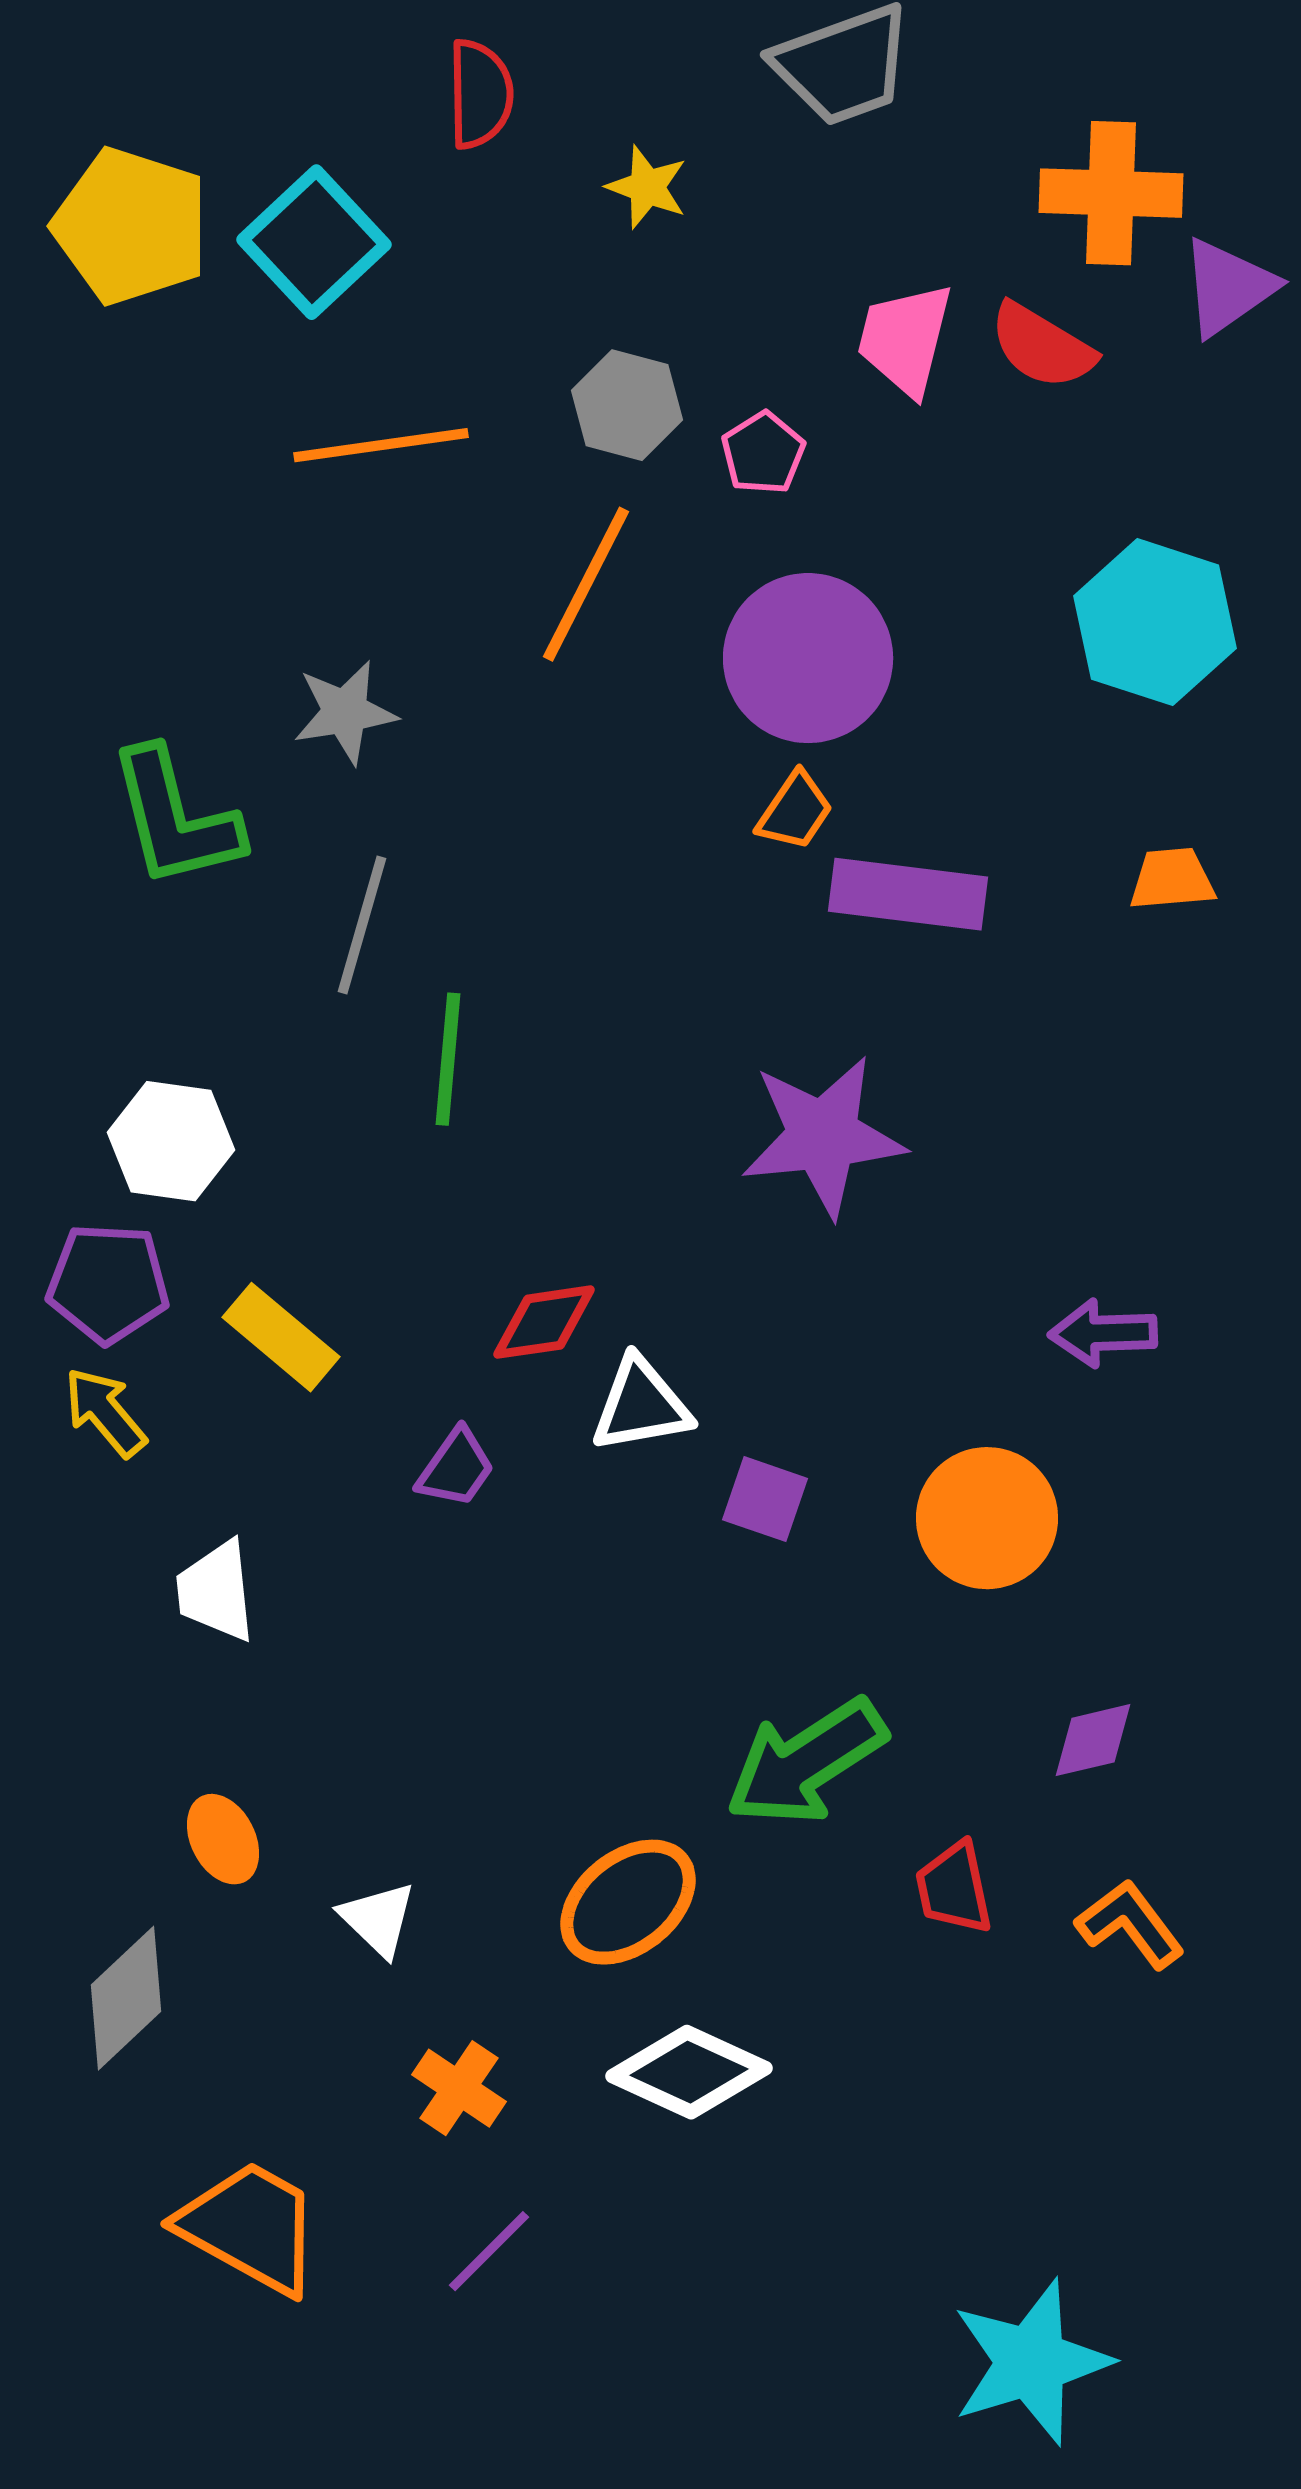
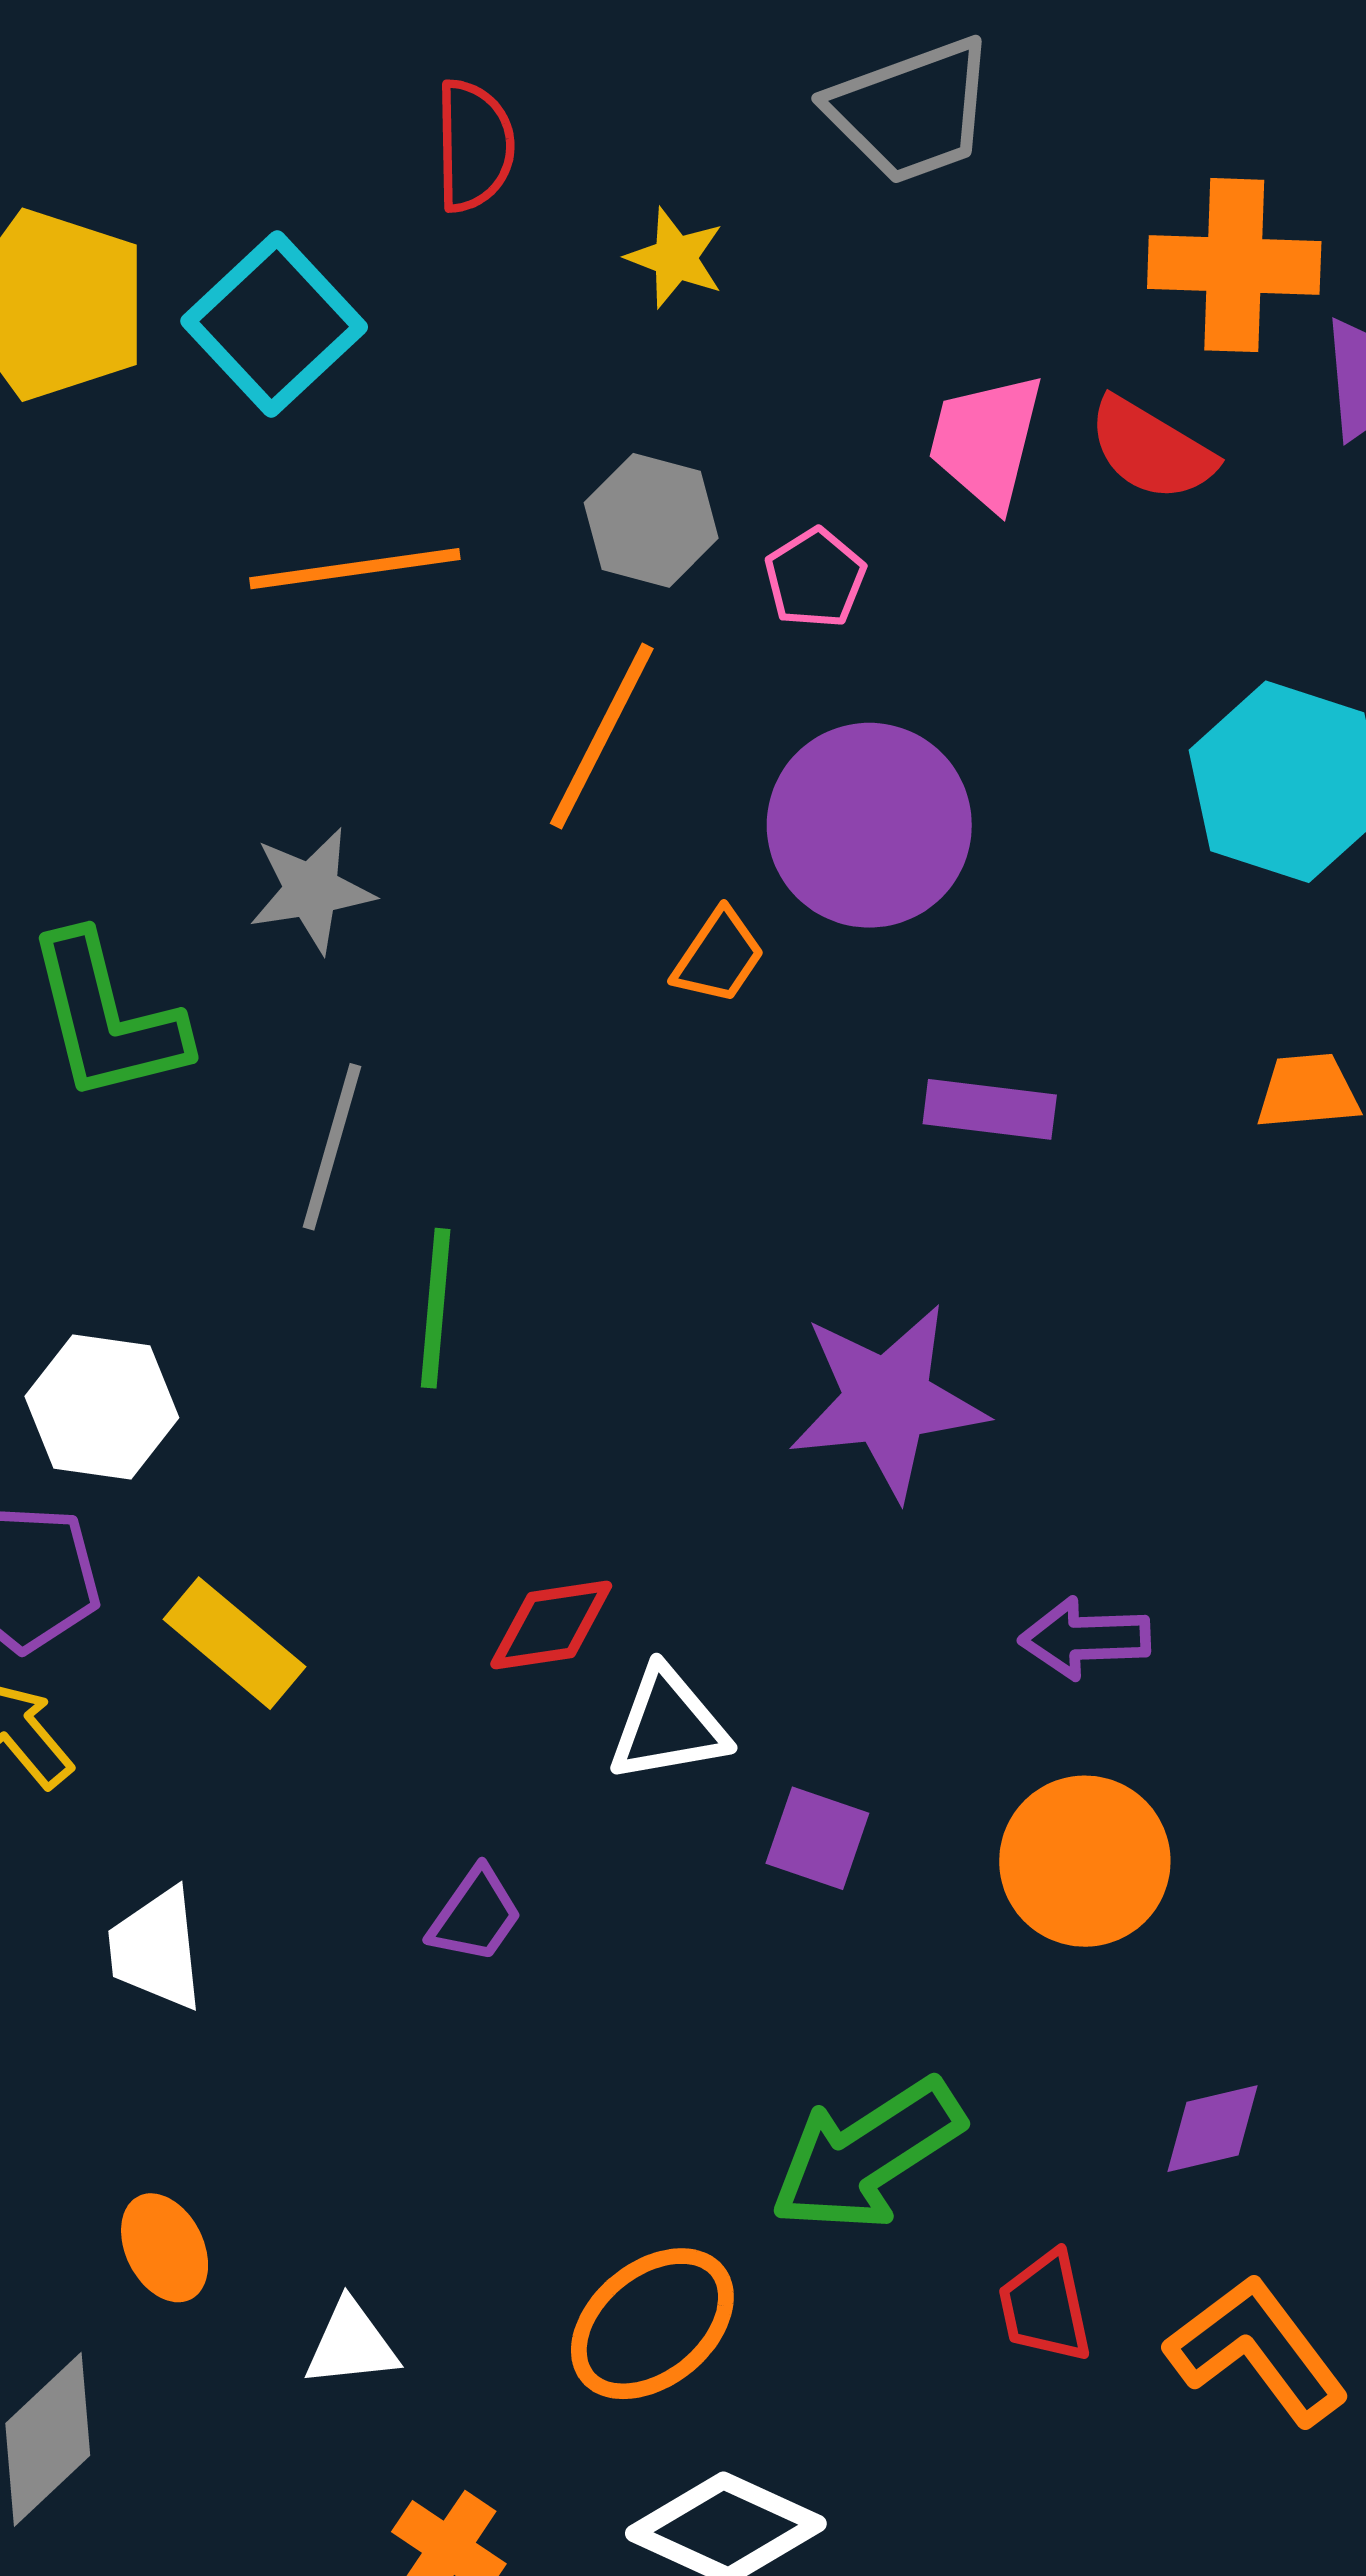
orange trapezoid: (795, 811) -> (719, 956), moved
purple rectangle: (908, 894) -> (990, 1109), size x0.7
purple arrow: (1103, 1333) -> (1085, 1638), moved
purple trapezoid: (456, 1468) -> (475, 1915), moved
white triangle: (378, 1919) -> (351, 2344), turned -50
orange L-shape: (1130, 1924) -> (1257, 2350), size x1.4

